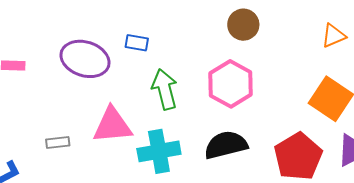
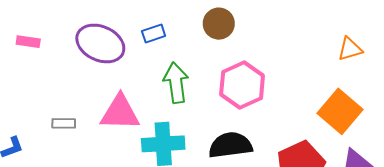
brown circle: (243, 25) -> (219, 24), moved
blue rectangle: (137, 43) -> (154, 33), turned -35

